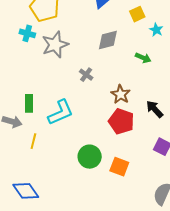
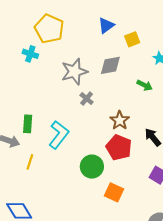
yellow square: (137, 14) -> (132, 39), moved
gray star: (55, 45) -> (74, 72), moved
cyan L-shape: (61, 112) -> (59, 135), turned -32
green circle: (90, 157) -> (92, 167), moved

